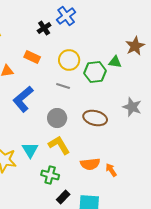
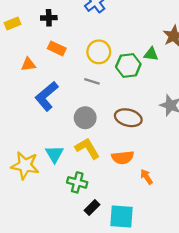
black cross: (44, 28) -> (49, 18), moved, turned 32
orange semicircle: (90, 164) -> (123, 157), moved

